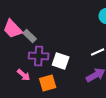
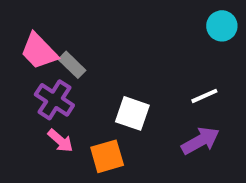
purple cross: (39, 56) -> (54, 100), moved, turned 30

